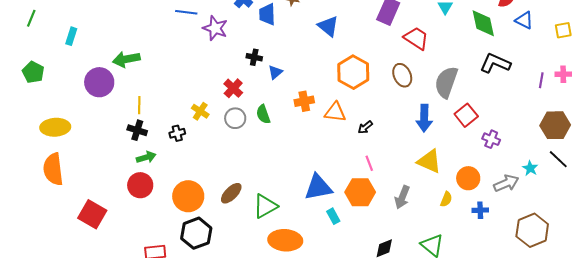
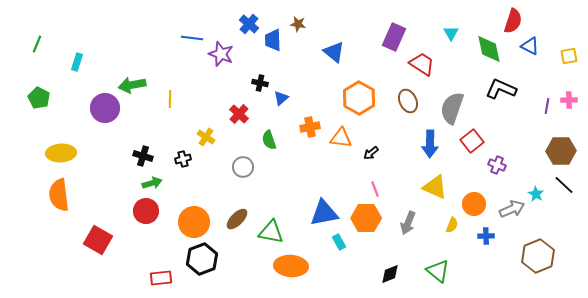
yellow line: (139, 105) -> (170, 99), moved
gray circle: (235, 118) -> (243, 167), moved
green triangle: (265, 206) -> (271, 232), turned 40

